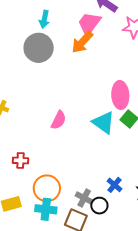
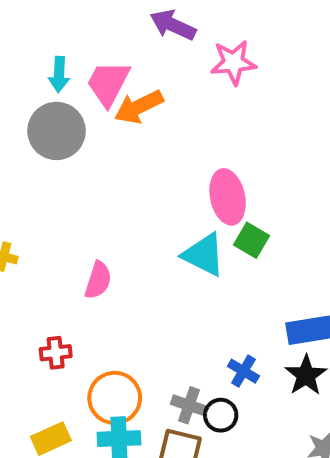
pink trapezoid: (89, 24) -> (108, 83), moved
orange arrow: (82, 42) -> (139, 107), turned 30
pink semicircle: (59, 120) -> (98, 280), moved

